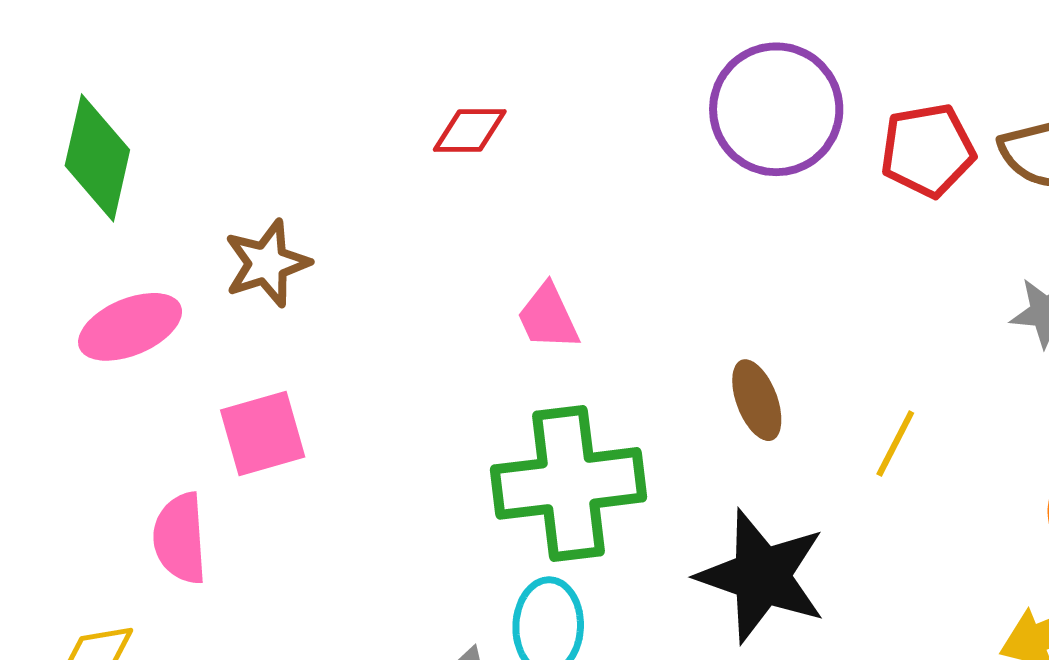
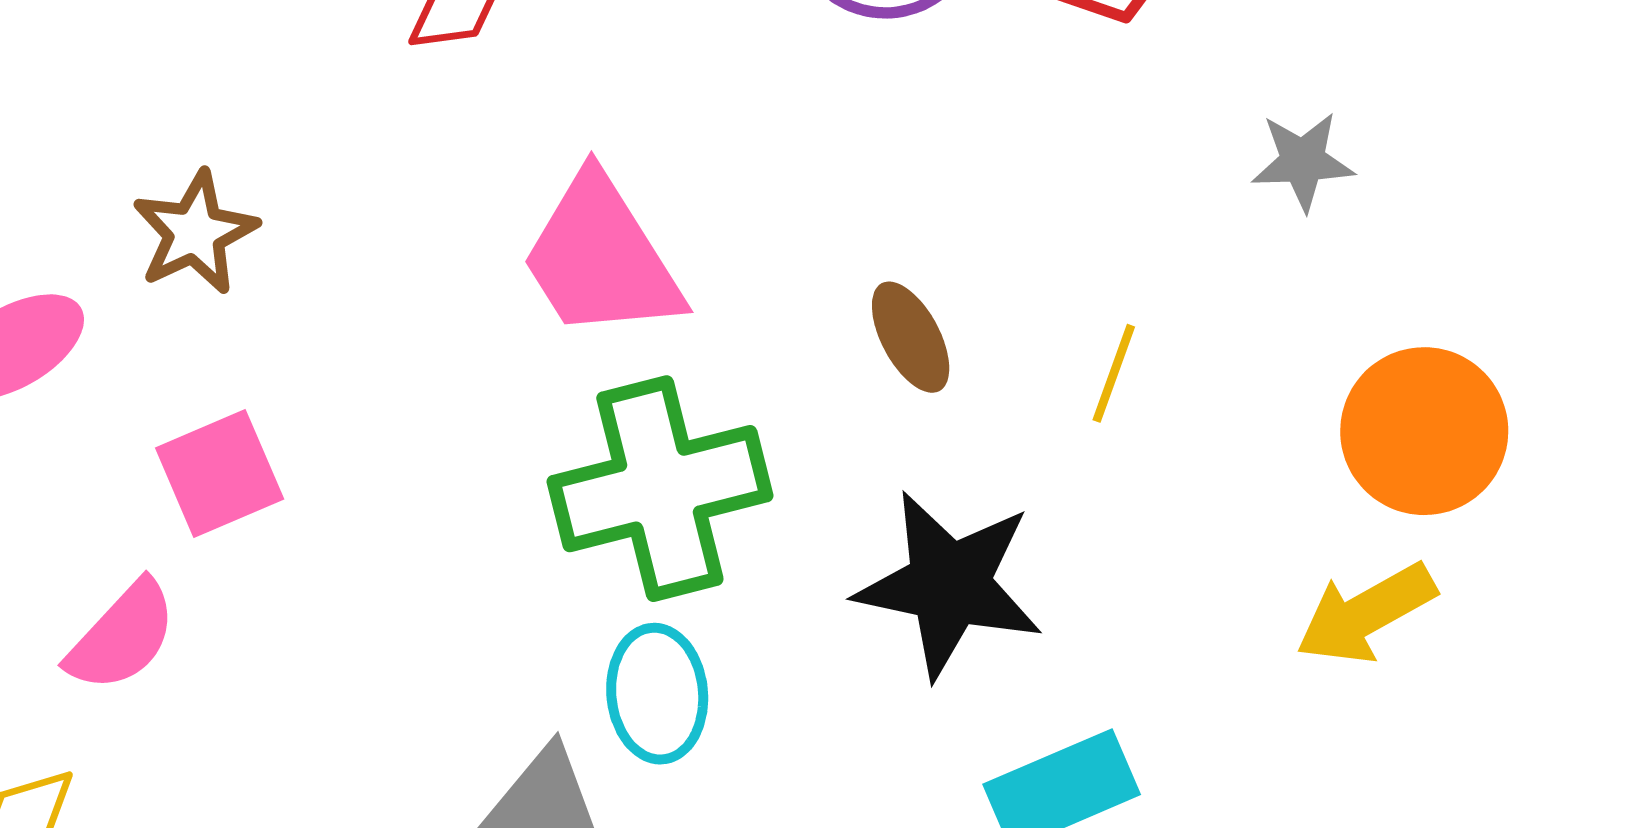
pink trapezoid: (548, 317) -> (601, 258), size x1.8
pink semicircle: (180, 538) -> (122, 636), turned -126

